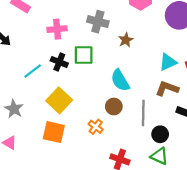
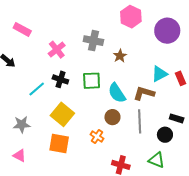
pink cross: (57, 29) -> (57, 50), turned -30
green square: (84, 55) -> (92, 81), moved
brown L-shape: (167, 88) -> (144, 93), moved
gray star: (14, 109) -> (22, 124), turned -30
black circle: (160, 134) -> (165, 135), moved

